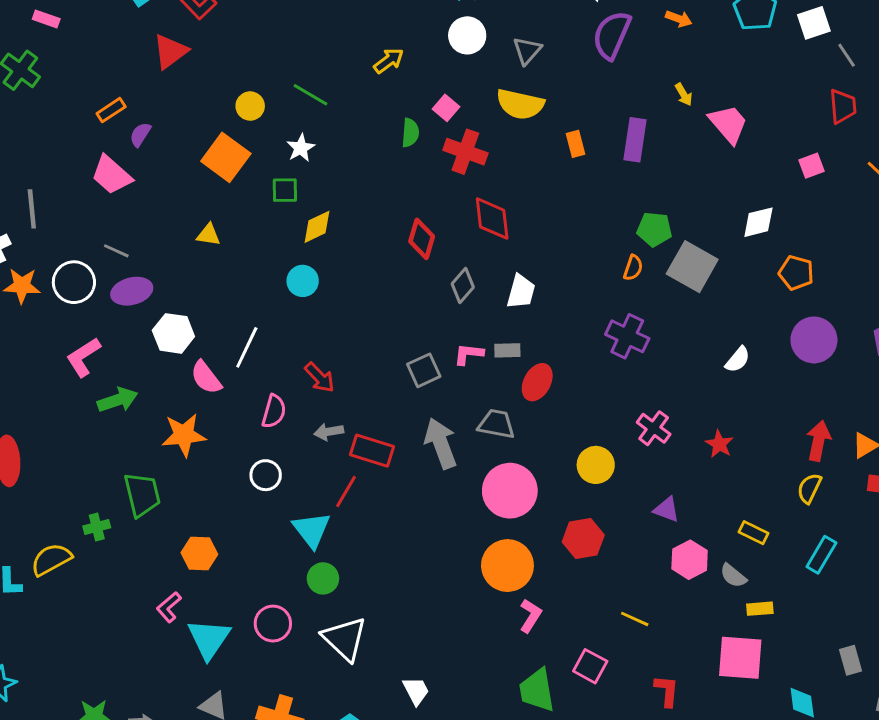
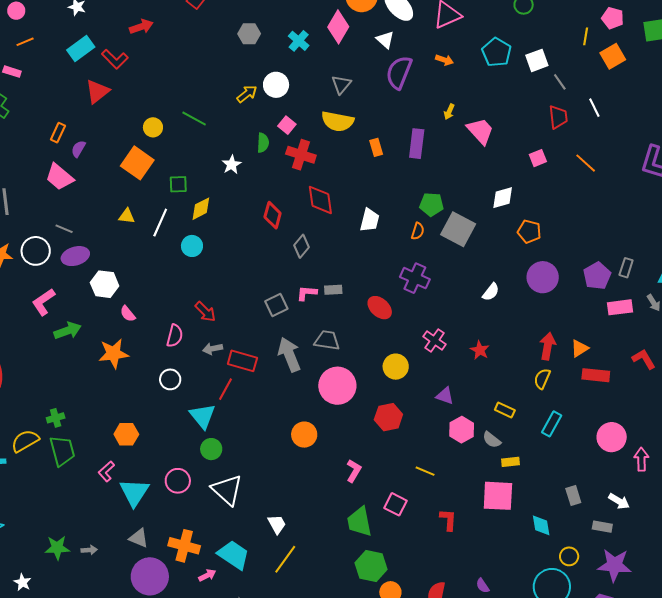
white circle: (467, 35) -> (276, 85), moved
yellow arrow: (684, 95) -> (449, 112), turned 56
orange rectangle: (111, 110) -> (58, 133), turned -30
white star: (301, 148) -> (232, 165), moved
white trapezoid: (521, 292) -> (370, 220), moved
white line: (247, 347) -> (160, 223), moved
pink semicircle: (206, 377) -> (128, 314), size x0.7
red ellipse: (537, 382) -> (380, 308), moved, turned -75
green trapezoid: (142, 495) -> (62, 451), moved
orange circle: (507, 566) -> (304, 435), moved, size x0.7

